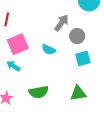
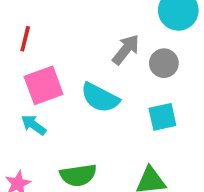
gray circle: (77, 36) -> (164, 63), moved
cyan semicircle: (49, 50) -> (100, 98), size x1.5

